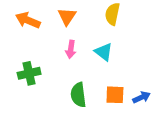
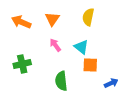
pink arrow: (71, 49) -> (55, 45), turned 136
orange square: (115, 95) -> (90, 65), moved

